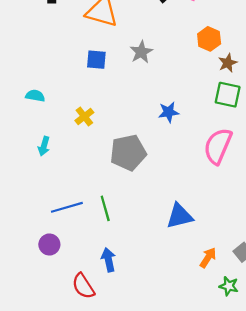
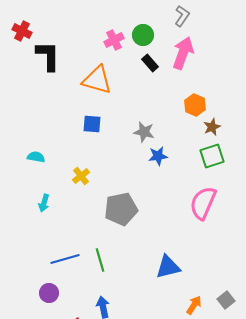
gray star: (141, 52) -> (144, 132), moved, turned -30
green square: (228, 95) -> (212, 156), turned -30
blue star: (169, 112) -> (158, 156), moved

